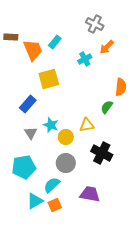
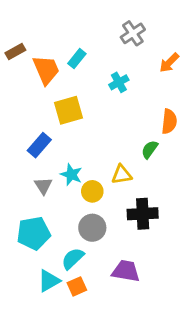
gray cross: (95, 24) -> (133, 33), turned 30
brown rectangle: (11, 37) -> (15, 52), turned -32
orange arrow: (107, 47) -> (169, 63), moved
black cross: (102, 153) -> (143, 214), turned -30

